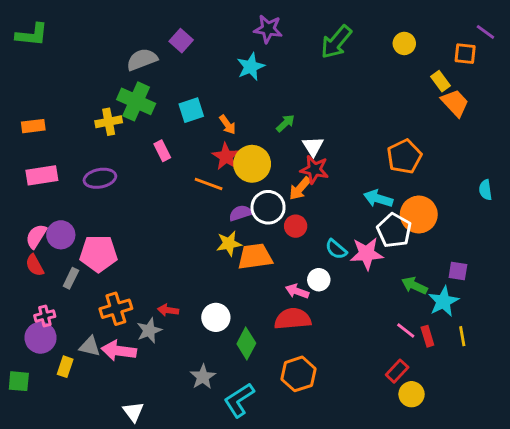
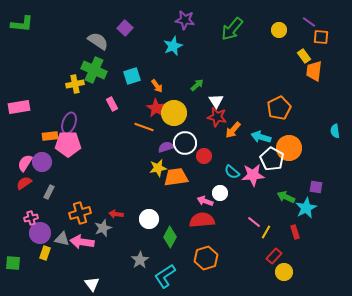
purple line: (485, 32) -> (309, 22), moved
gray semicircle: (142, 59) -> (98, 41), turned 55
orange trapezoid: (455, 103) -> (314, 71), turned -130
orange rectangle: (33, 126) -> (50, 136), moved
pink rectangle: (42, 175) -> (19, 107), moved
purple ellipse: (100, 178) -> (69, 123), turned -60
orange arrow: (300, 188) -> (233, 130), moved
pink pentagon: (98, 254) -> (68, 144), moved
red semicircle: (35, 265) -> (24, 183), turned 84
pink line: (406, 330) -> (254, 222), moved
yellow line: (462, 336) -> (266, 232), moved, turned 40
purple circle: (41, 338) -> (40, 233), moved

